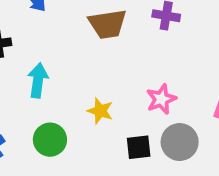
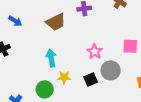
cyan arrow: (38, 80) -> (51, 58), moved
yellow star: (100, 111) -> (64, 77), moved

